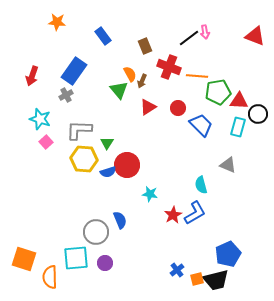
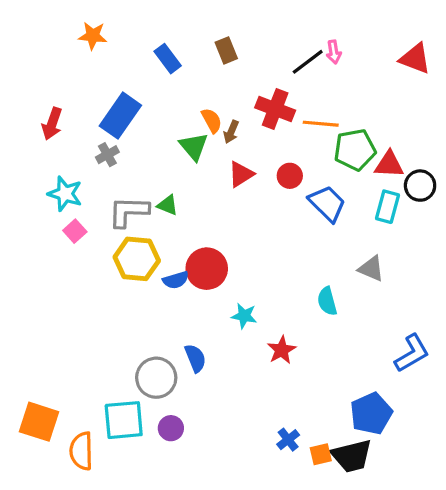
brown rectangle: (145, 46) -> (226, 50), moved
green triangle: (107, 143) -> (168, 205), moved, turned -40
blue L-shape: (195, 213) -> (412, 353), moved

